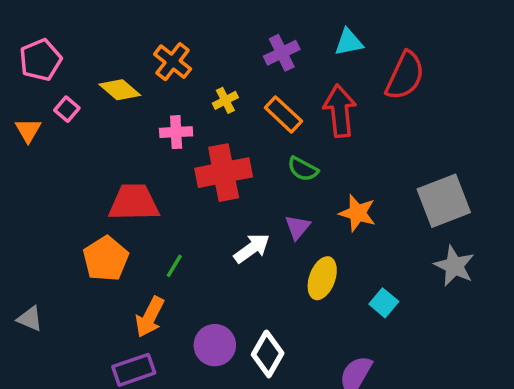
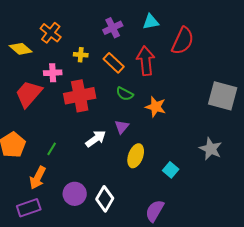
yellow cross: (225, 100) -> (81, 55), turned 32
gray square: (444, 201) -> (223, 96), moved, turned 36
red trapezoid: (134, 202) -> (29, 94), moved, turned -48
orange star: (357, 213) -> (156, 107), moved

